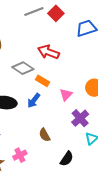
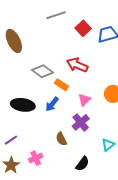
red square: (56, 13) -> (83, 28), moved
red arrow: (48, 52) -> (77, 65), moved
purple cross: (80, 118) -> (81, 122), moved

